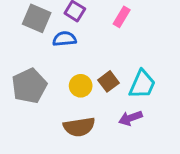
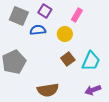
yellow circle: (81, 86) -> (65, 34), moved
purple arrow: (130, 118) -> (93, 90), moved

